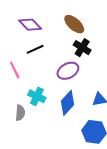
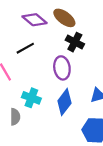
purple diamond: (30, 25) -> (34, 20), moved
purple ellipse: (68, 71) -> (62, 68), turned -65

